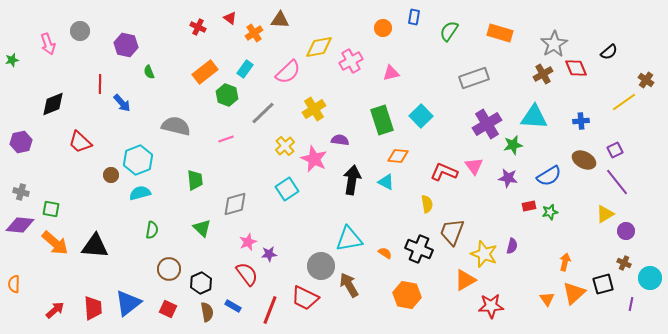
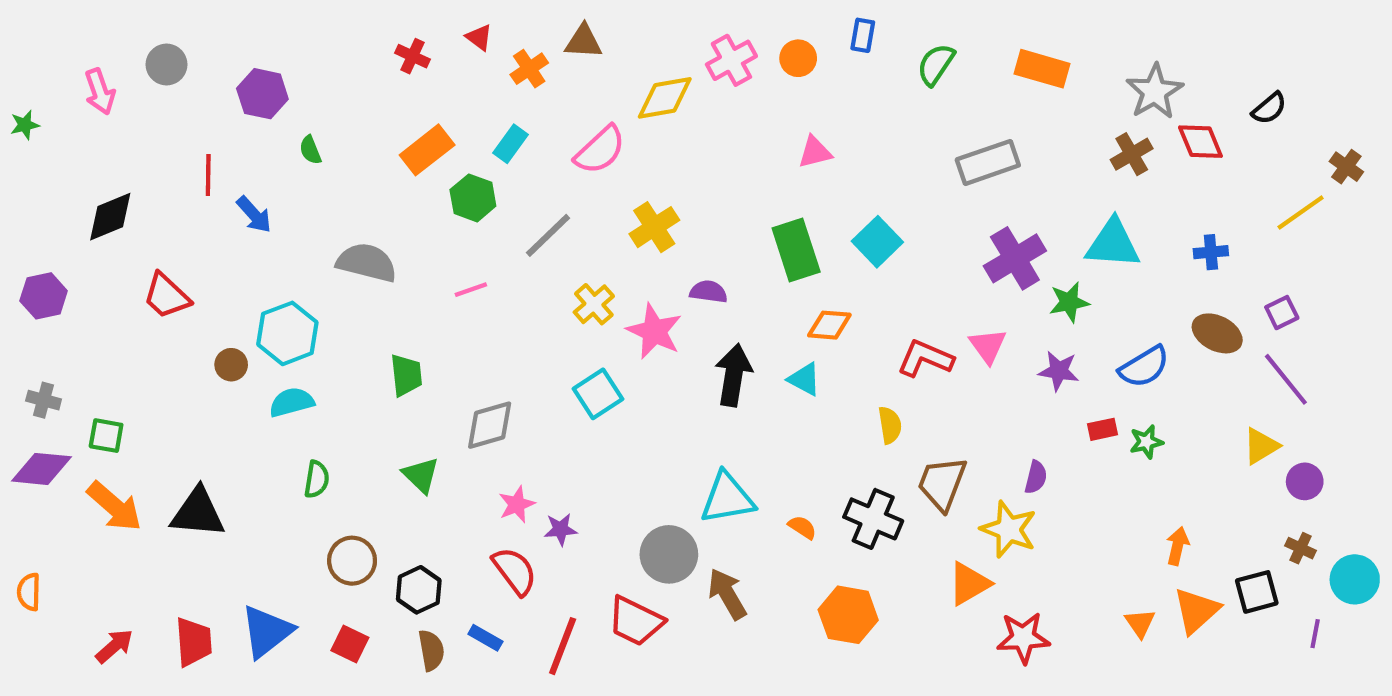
pink cross: (351, 61) -> (731, 60), moved
purple semicircle: (512, 246) -> (1036, 477), moved

